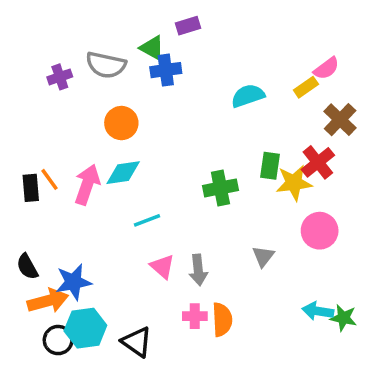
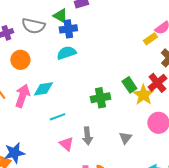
cyan semicircle: (248, 96) -> (66, 53), moved
orange circle: (121, 123) -> (20, 60), moved
green rectangle: (270, 166) -> (129, 85), turned -42
yellow star: (294, 183) -> (143, 95), turned -30
gray arrow: (198, 270) -> (87, 136), moved

